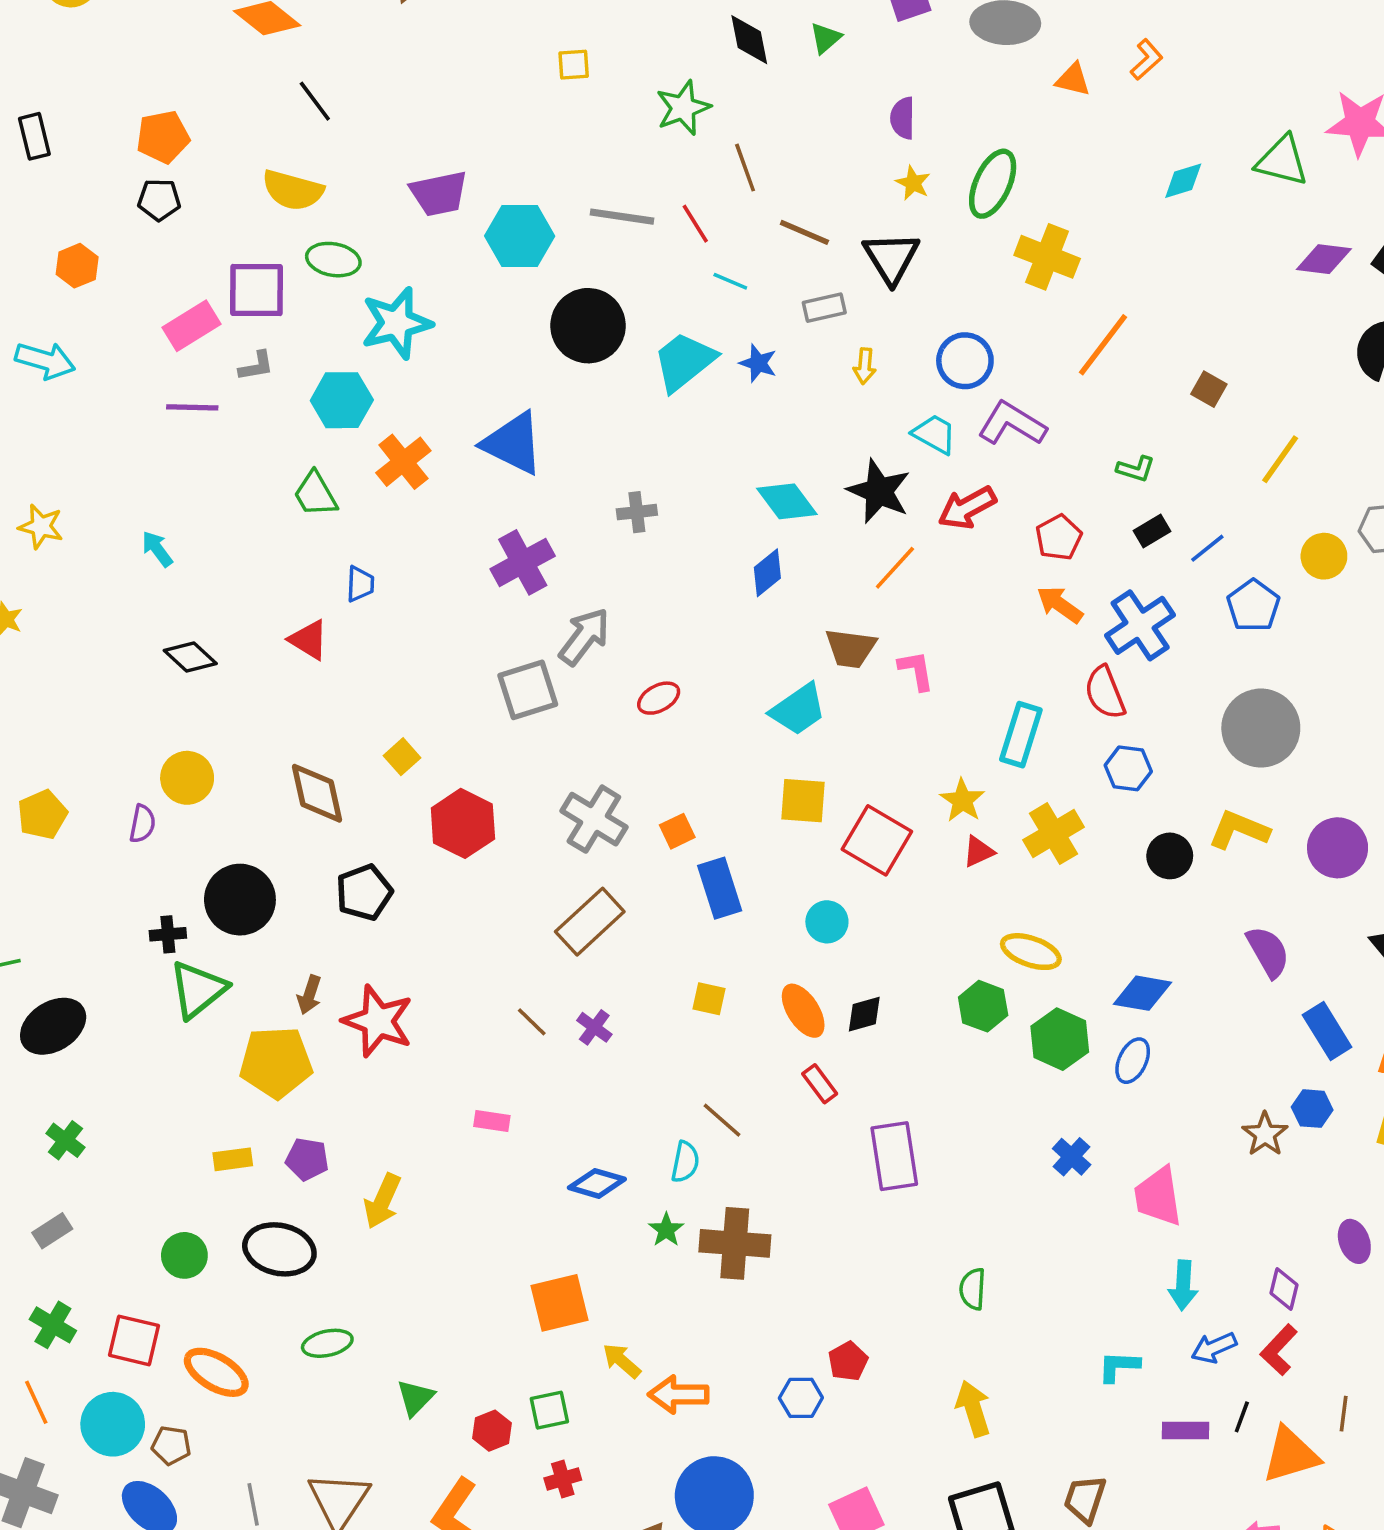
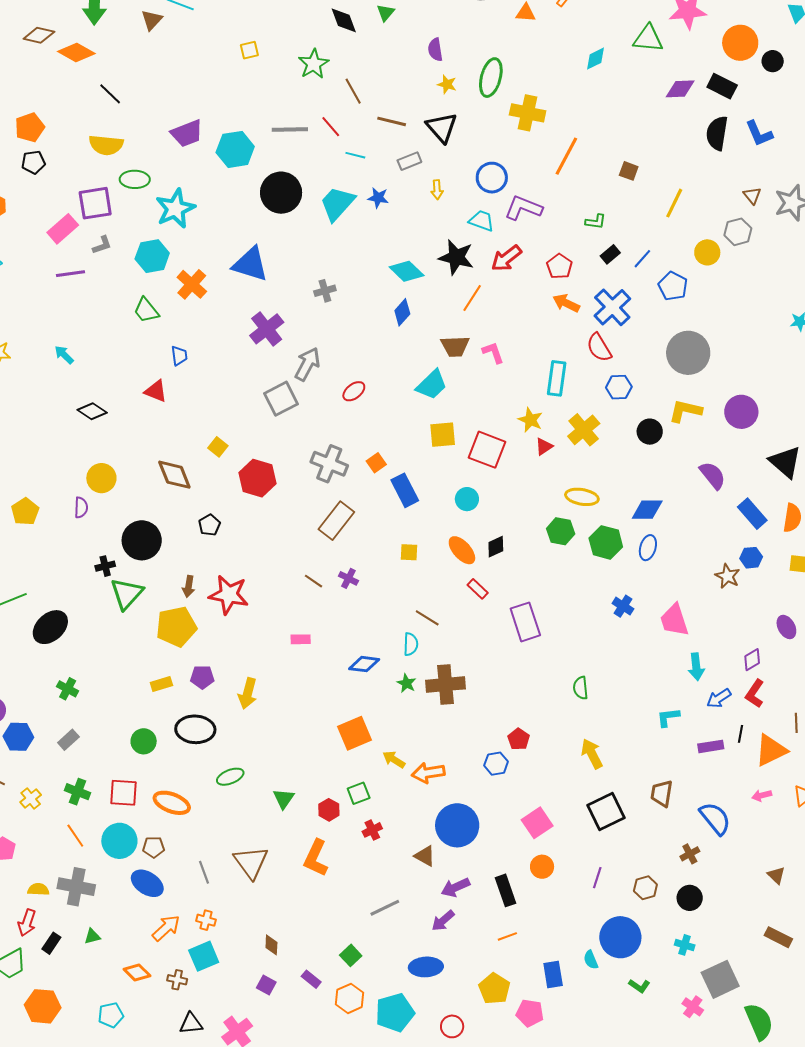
black pentagon: (364, 892) -> (209, 525), size x0.7
purple diamond: (1284, 1289) -> (752, 660), turned 55

